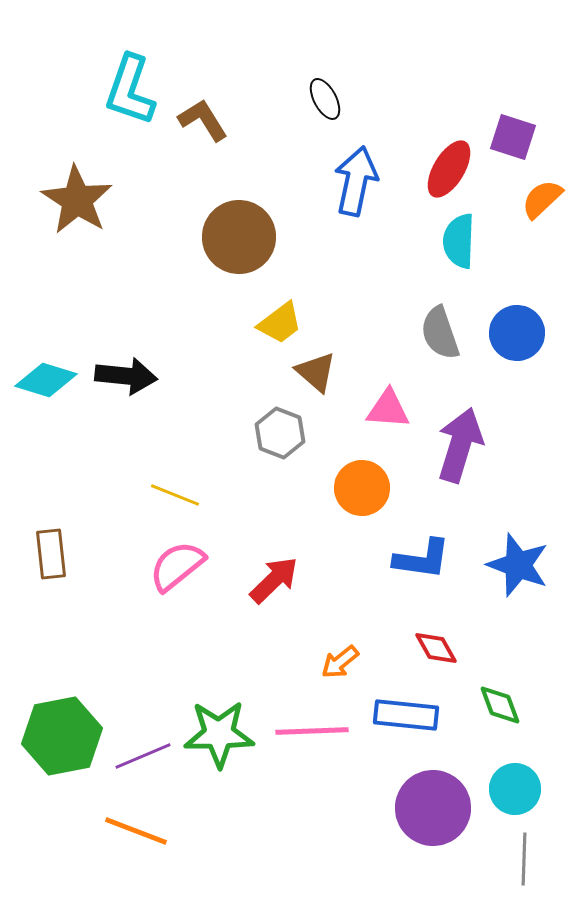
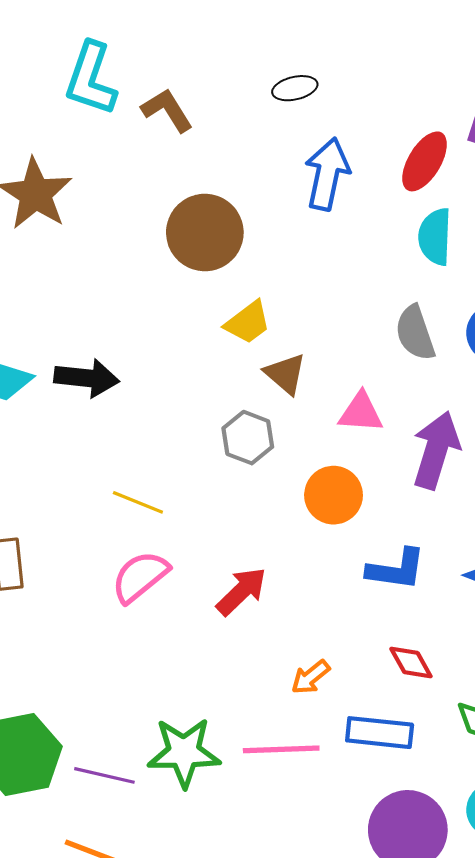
black ellipse: (325, 99) -> (295, 88), turned -75
purple line: (143, 756) -> (104, 775), turned 36

